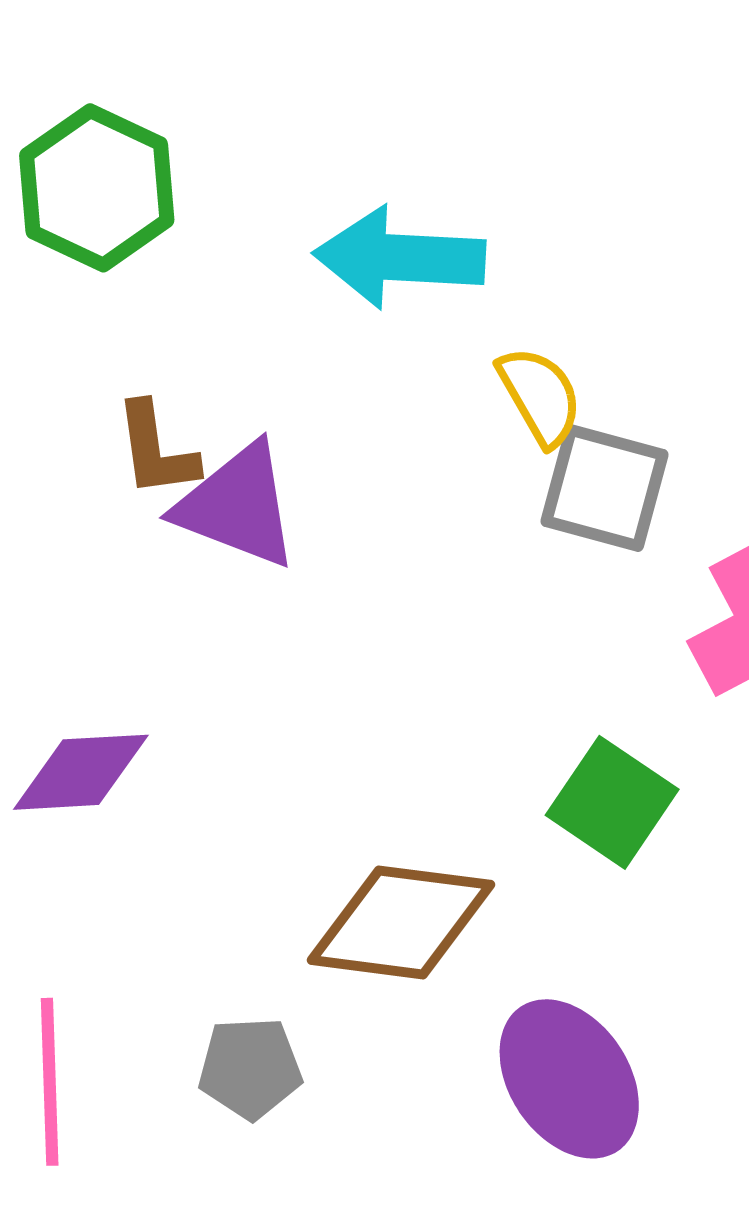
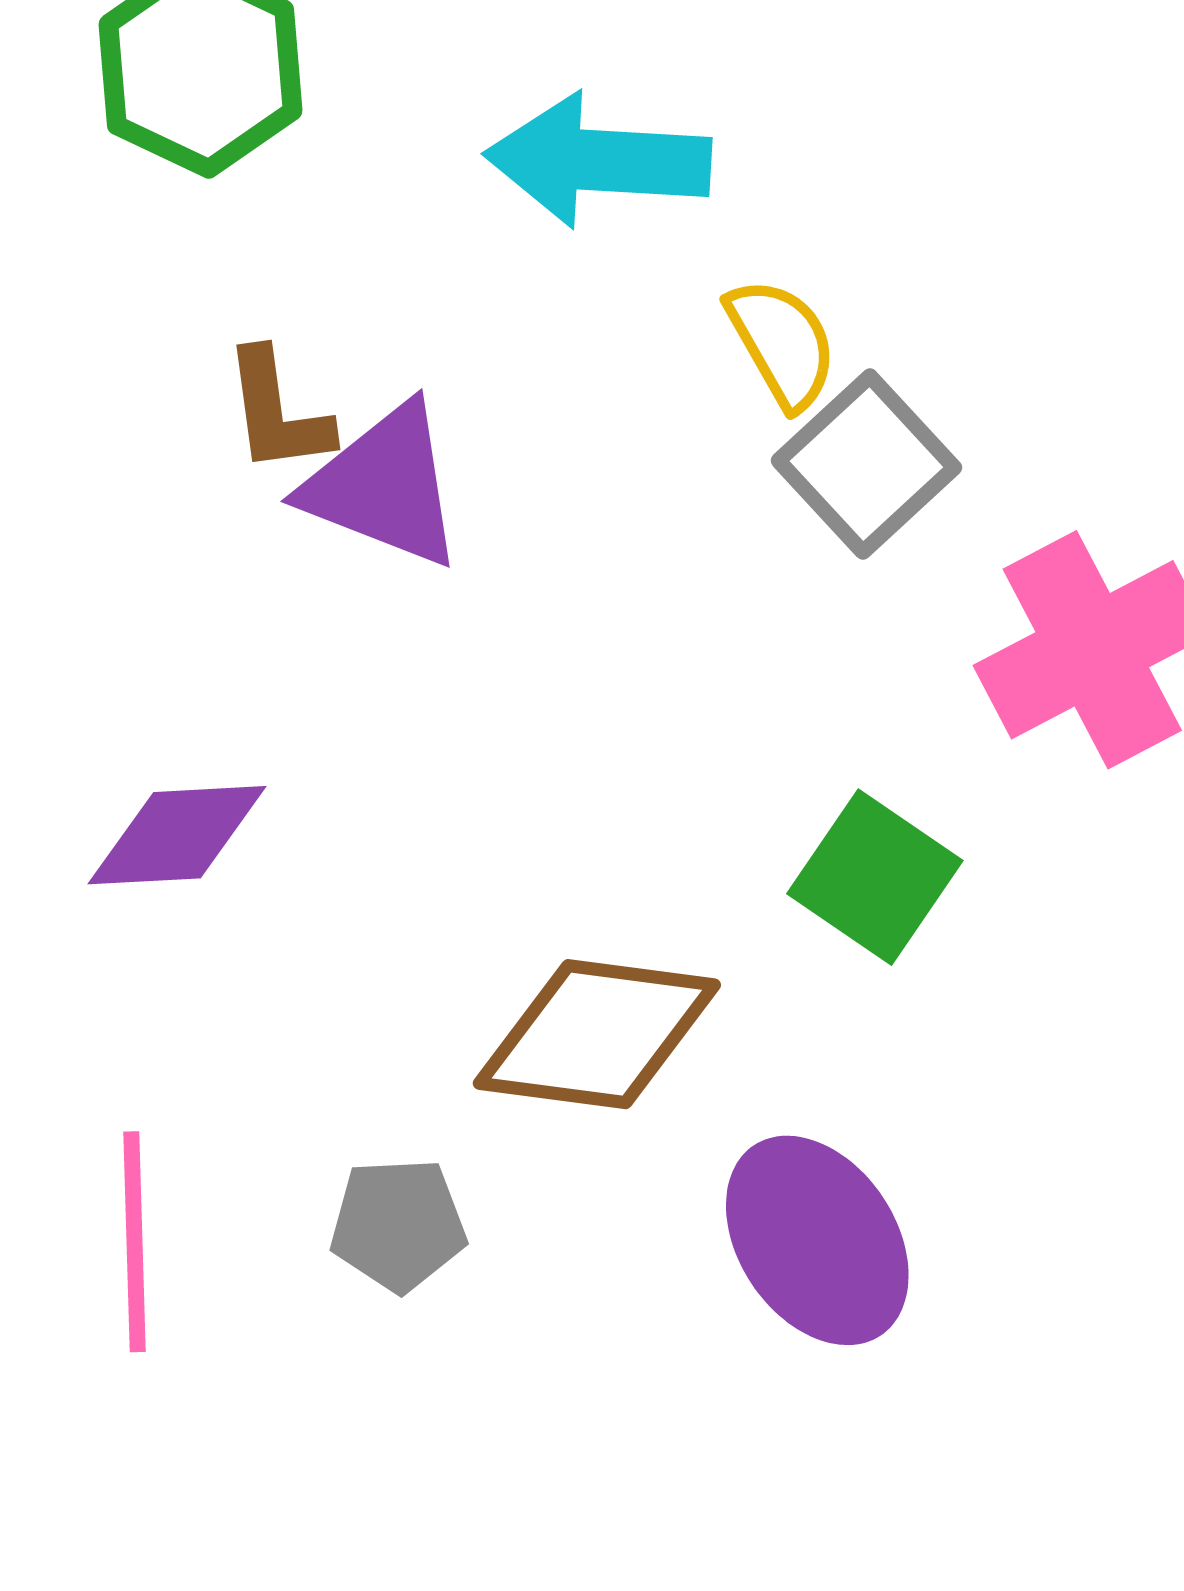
gray square: (605, 488) -> (866, 464), turned 32

